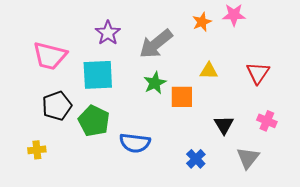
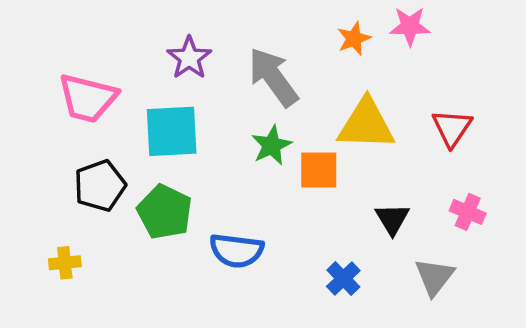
gray arrow: (156, 44) -> (273, 77), turned 93
yellow triangle: (209, 71) -> (366, 124), size x1.8

